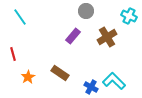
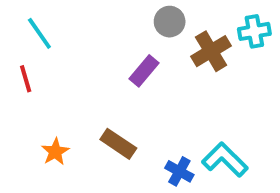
cyan cross: (129, 16) -> (254, 31), turned -35
brown cross: (107, 37) -> (211, 51), moved
red line: (13, 54) -> (26, 79), moved

